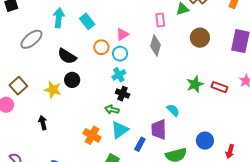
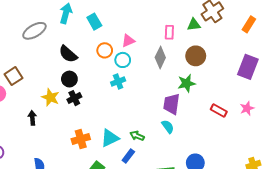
brown circle: (200, 38) -> (196, 56), moved
green star: (195, 84) -> (186, 83), moved
yellow star: (53, 90) -> (50, 97), moved
black cross: (123, 94) -> (74, 98), moved, turned 32
green arrow: (112, 110) -> (137, 136), moved
purple trapezoid: (159, 130) -> (171, 104), moved
orange cross: (92, 135) -> (81, 139), turned 36

